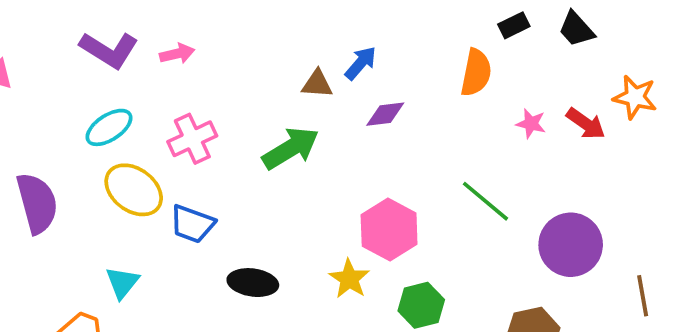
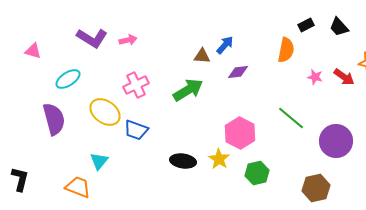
cyan ellipse: (109, 127) -> (68, 79), moved
black ellipse: (253, 283) -> (183, 161), moved

